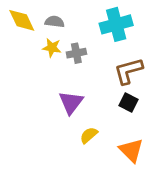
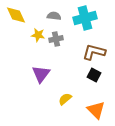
gray semicircle: (55, 22) -> (54, 16), moved
brown L-shape: (128, 71) -> (94, 52), turned 30
purple triangle: (71, 102) -> (41, 74), moved

